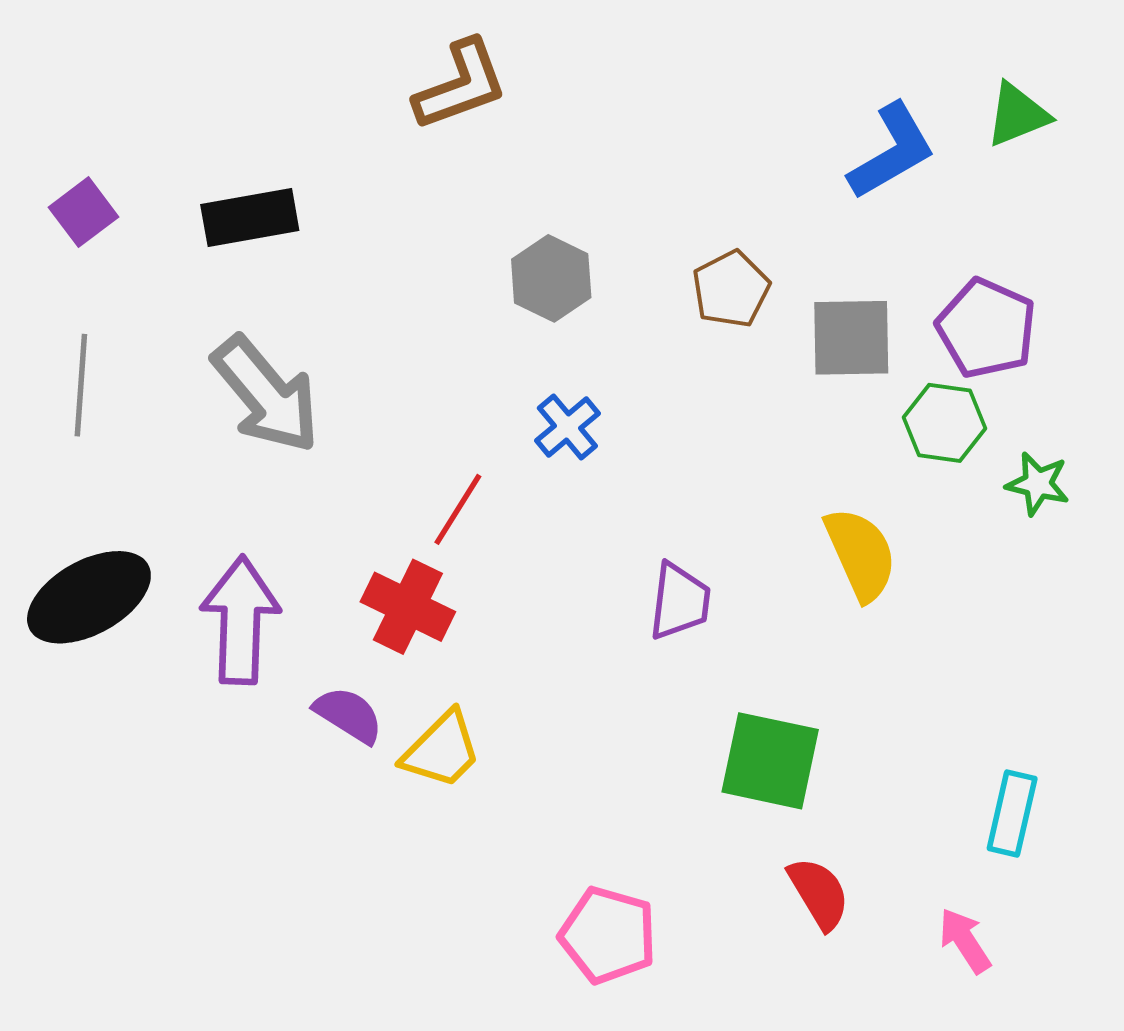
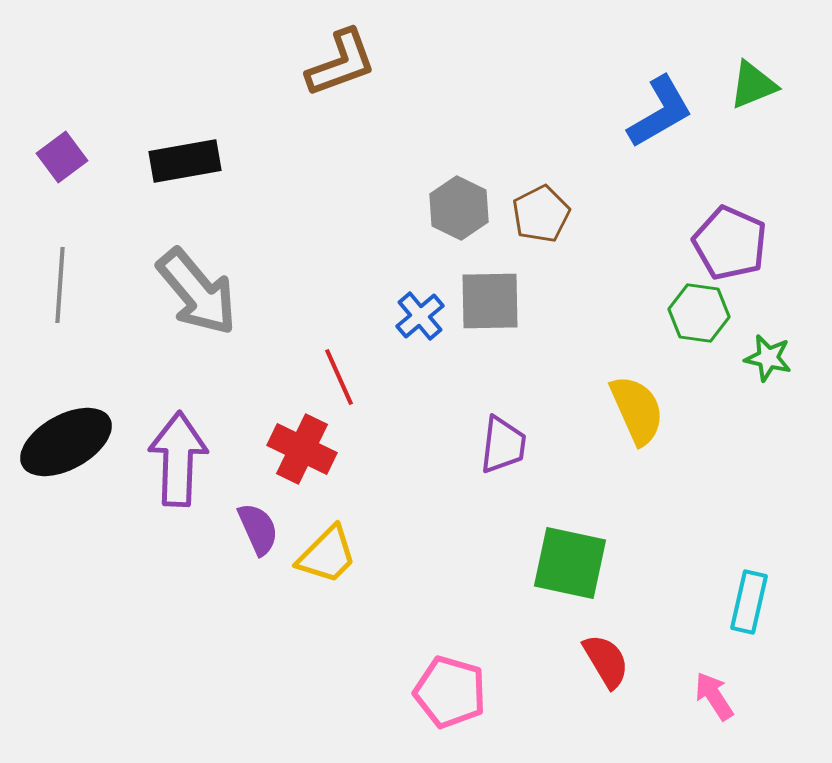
gray hexagon: (551, 278) -> (459, 208), moved
gray square: (851, 338) -> (490, 301), moved
red line: (458, 509) -> (339, 377), turned -56
purple semicircle: (348, 715) -> (258, 529), turned 34

